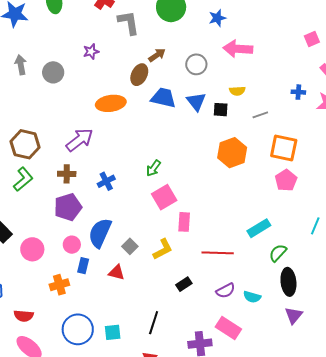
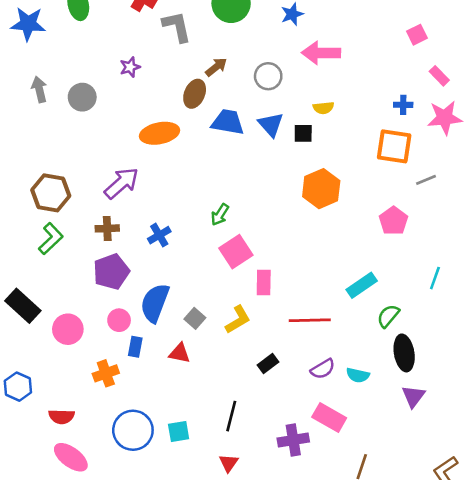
gray line: (260, 115) -> (426, 180), moved
orange square: (284, 148) -> (394, 146), moved

